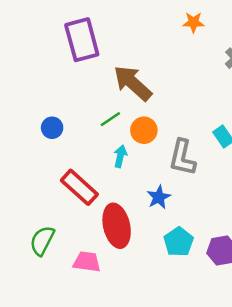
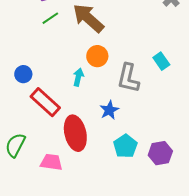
green line: (110, 119) -> (50, 18), moved
blue circle: (52, 128) -> (23, 74), moved

